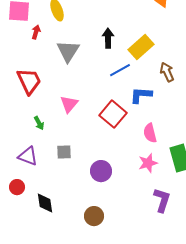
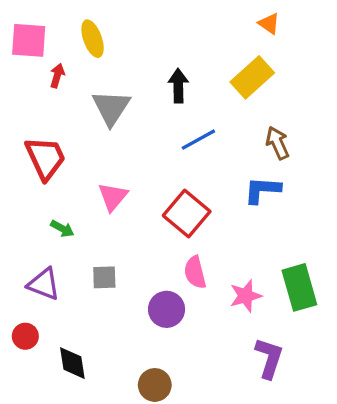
yellow rectangle: (141, 47) -> (252, 77), moved
blue L-shape: (141, 95) -> (262, 190), moved
green arrow: (39, 123) -> (62, 229), turned -32
pink semicircle: (150, 133) -> (195, 272), moved

